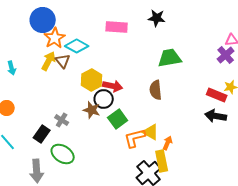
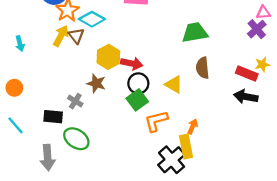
brown semicircle: (156, 90) -> (203, 68), moved
black circle: (104, 99) -> (138, 83), moved
brown star: (92, 110) -> (96, 83), moved
yellow triangle: (151, 132) -> (174, 84), moved
black rectangle: (42, 134) -> (53, 117), turned 60

